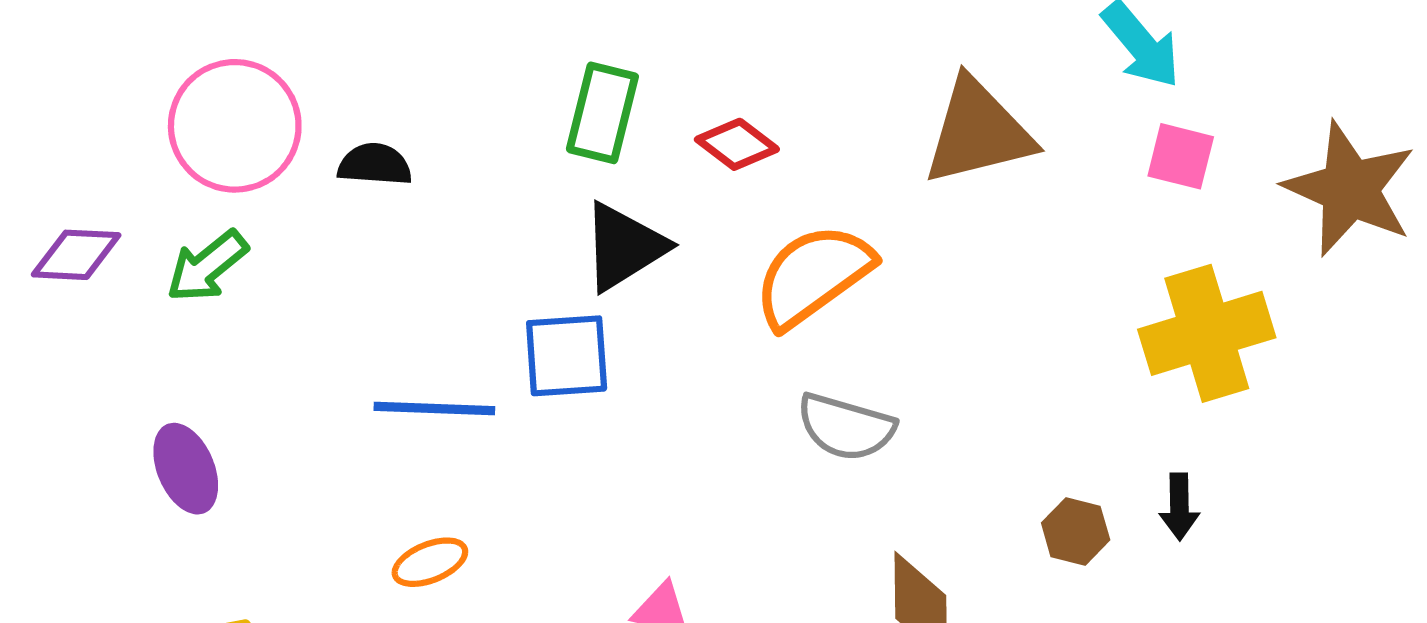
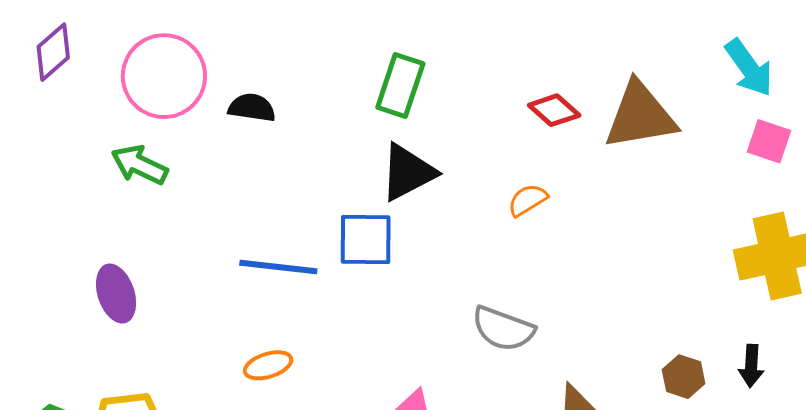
red diamond: (737, 144) -> (554, 110), moved
purple diamond: (76, 255) -> (53, 52), moved, turned -48
green arrow: (207, 266) -> (139, 165), turned 60
orange semicircle: (813, 276) -> (528, 200), size x0.5
gray semicircle: (846, 427) -> (503, 329), moved

